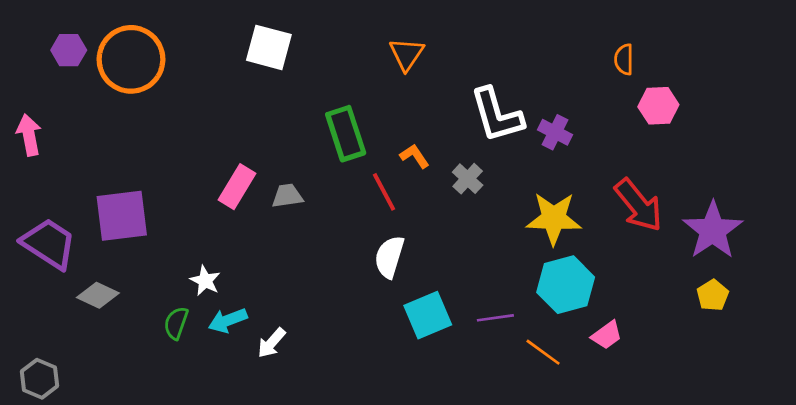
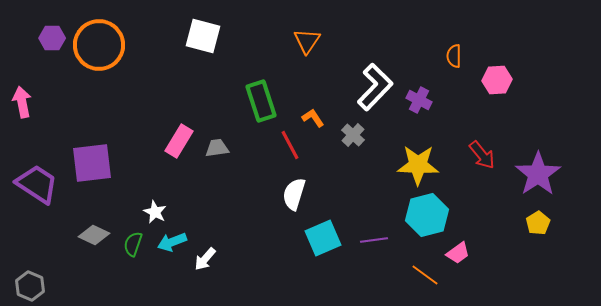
orange semicircle: (624, 59) -> (454, 56), moved
white L-shape: (497, 115) -> (375, 87), turned -120
red arrow: (639, 205) -> (482, 155), size x0.7
gray diamond: (98, 295) -> (94, 235), moved
orange line: (543, 352) -> (425, 275), moved

